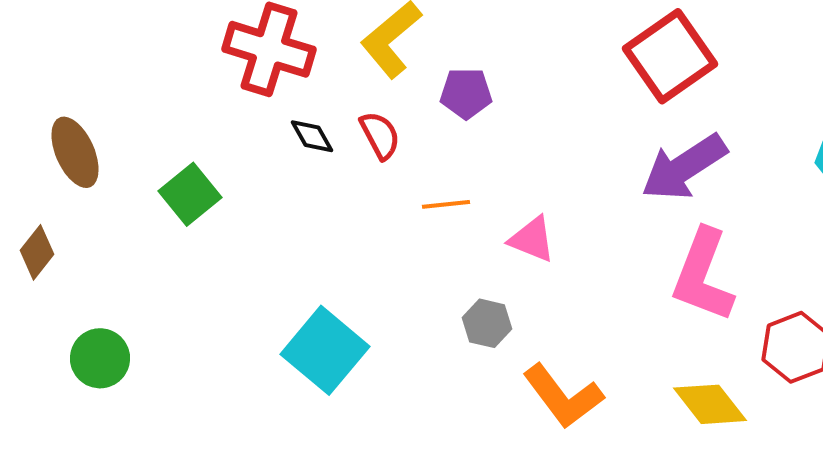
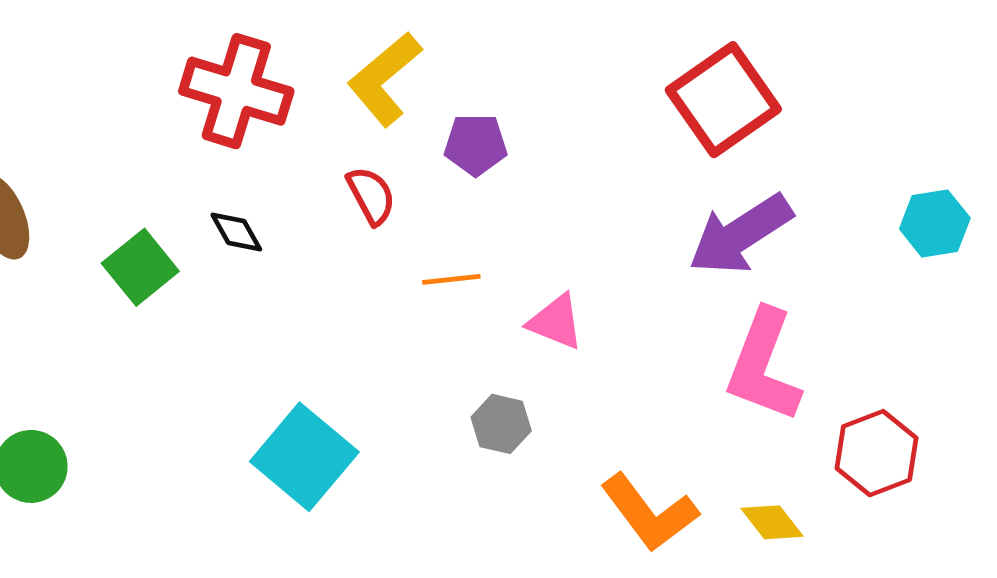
black diamond: (312, 136) -> (236, 232), moved
orange L-shape: (563, 396) -> (649, 513), moved
yellow diamond: (710, 404) -> (772, 522), size x0.7

